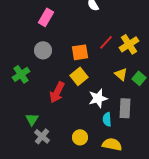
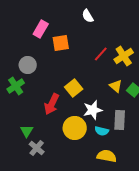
gray circle: (43, 50) -> (28, 65), moved
orange square: (80, 52) -> (61, 43), moved
cyan semicircle: (107, 119) -> (102, 131), turned -72
yellow circle: (80, 137) -> (75, 128), moved, size x1.5

